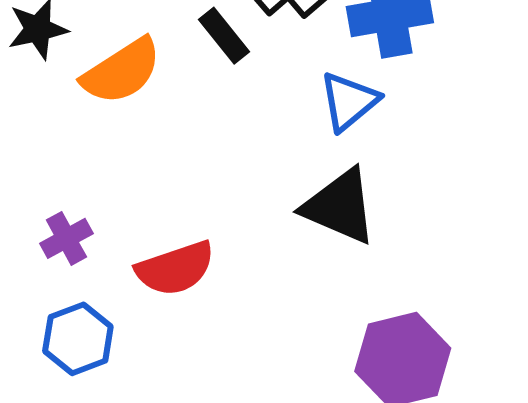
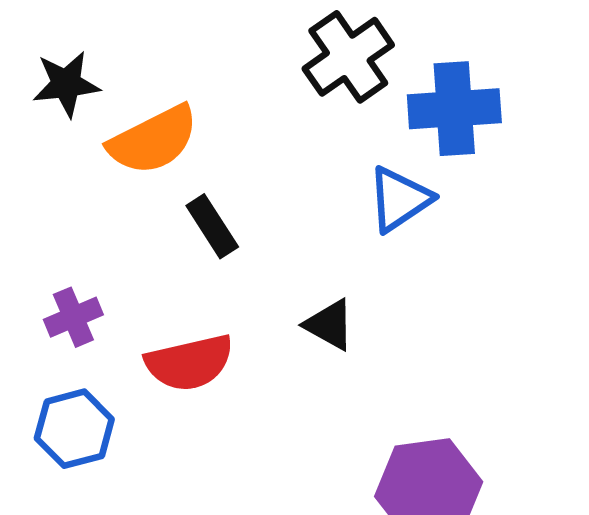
black rectangle: (224, 36) -> (212, 226), moved
black triangle: (340, 206) -> (329, 325), moved, size x0.6

